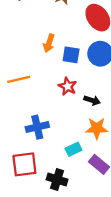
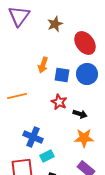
blue cross: (37, 127) -> (33, 137), turned 36
cyan rectangle: (73, 149) -> (47, 156), moved

